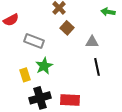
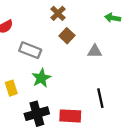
black line: (97, 67) -> (100, 98), moved
yellow rectangle: (25, 75) -> (11, 88), moved

